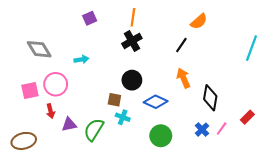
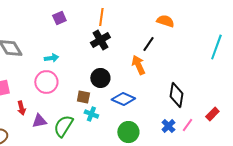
orange semicircle: (199, 21) -> (165, 21), turned -120
orange arrow: (183, 78) -> (138, 65), moved
pink circle: (56, 84) -> (46, 82), moved

